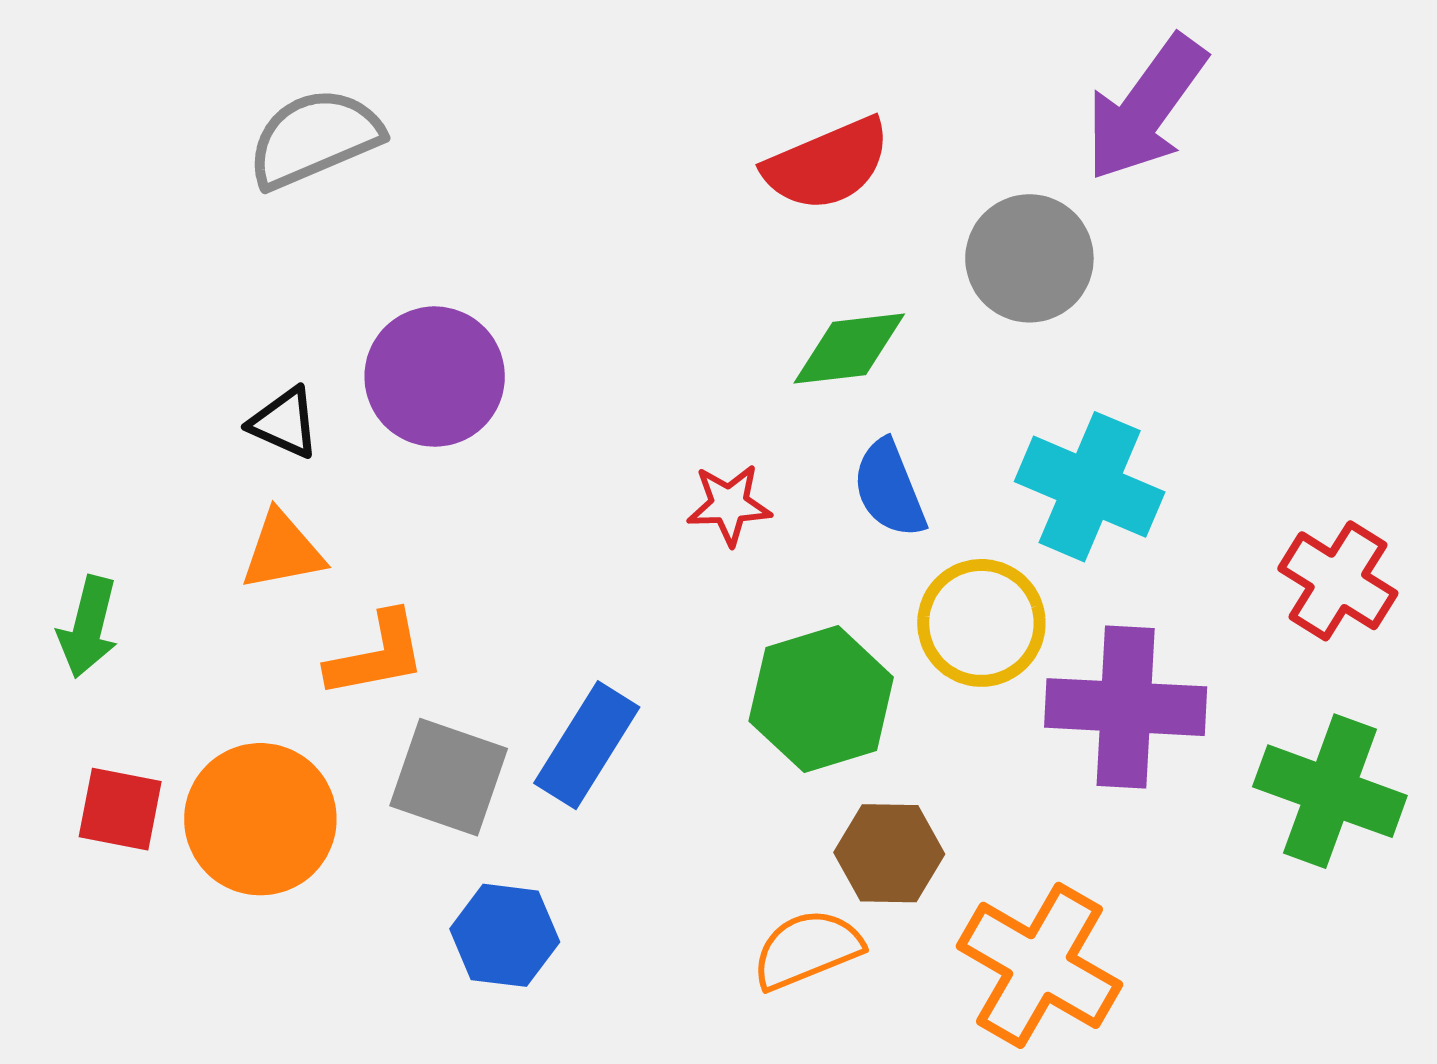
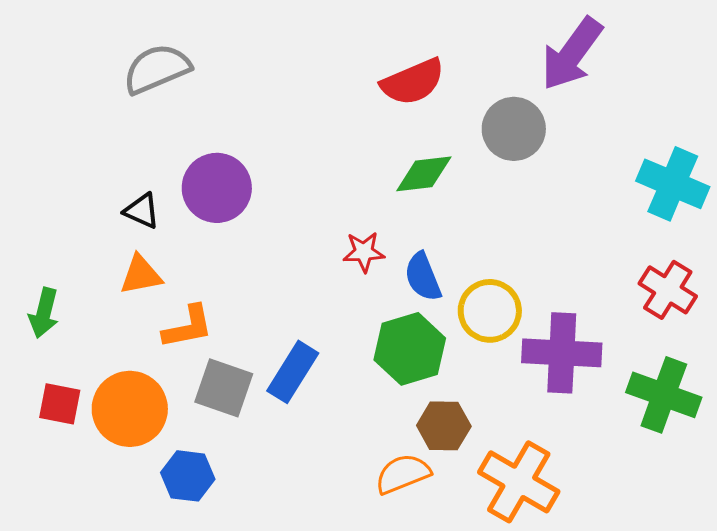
cyan cross: (1090, 487) -> (673, 184), moved
blue semicircle: (889, 489) -> (423, 277), moved
blue hexagon: (505, 935) -> (188, 476), moved

